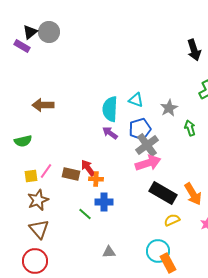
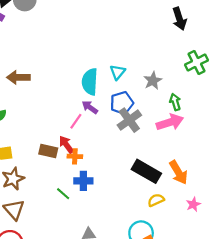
cyan triangle: (136, 100) -> (118, 72), turned 49
pink arrow: (148, 163) -> (170, 122), moved
pink line: (46, 171) -> (76, 121), moved

